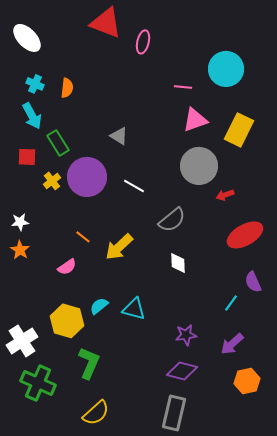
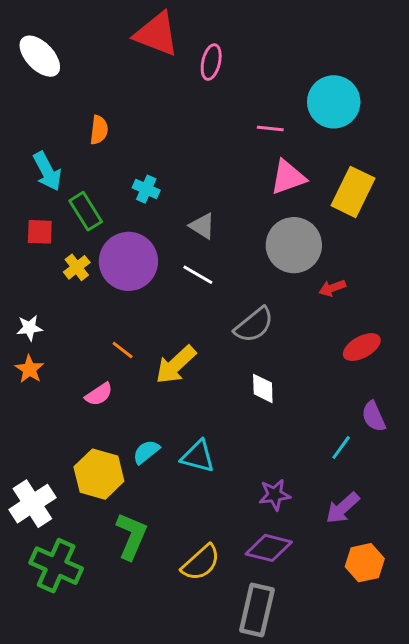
cyan cross: (35, 84) -> (146, 189), moved
gray triangle: (119, 136) -> (202, 226), moved
red ellipse: (245, 235) -> (362, 347), size x0.7
yellow semicircle: (96, 413) -> (201, 563), moved

